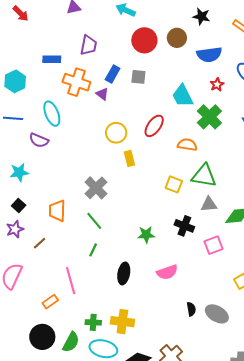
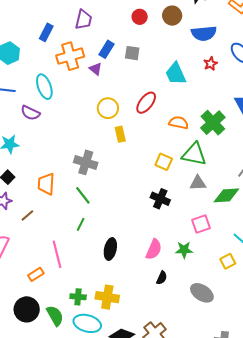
red circle: (144, 40) -> (140, 17), size x0.6
blue rectangle: (52, 59) -> (46, 32), turned -66
orange cross: (76, 82) -> (70, 56), turned -36
green cross: (209, 117) -> (213, 123), moved
gray cross: (96, 188) -> (86, 162), turned -30
black cross: (184, 226) -> (160, 199), moved
green star: (146, 235) -> (184, 250), moved
pink semicircle: (167, 272) -> (154, 249), turned -50
black semicircle: (191, 309) -> (162, 278), moved, turned 32
green semicircle: (71, 342) -> (55, 316), turned -60

